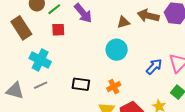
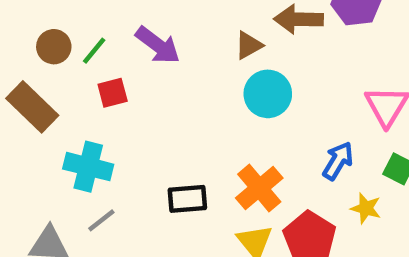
cyan circle: (117, 50) -> (268, 94), moved
blue arrow: (154, 67) -> (338, 161), moved
orange cross: (114, 87) -> (259, 188), size x1.5

